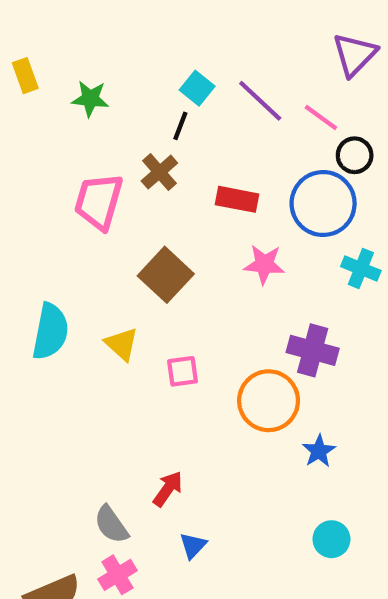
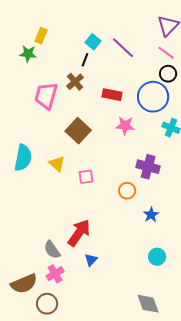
yellow rectangle: (25, 76) -> (41, 36), moved, turned 42
green star: (90, 99) -> (28, 54), moved
pink line: (321, 117) -> (166, 53), moved
orange circle: (269, 401) -> (127, 191), size x0.6
red arrow: (168, 489) -> (79, 233), size x1.6

